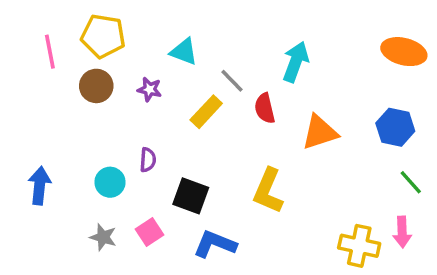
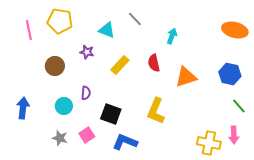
cyan arrow: (296, 62) -> (172, 36), size x0.7
gray line: (232, 81) -> (135, 19), moved
brown circle: (96, 86) -> (55, 66), moved

